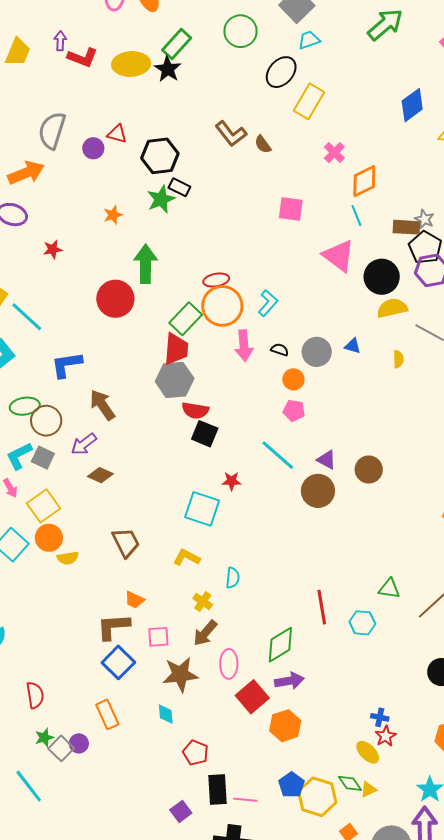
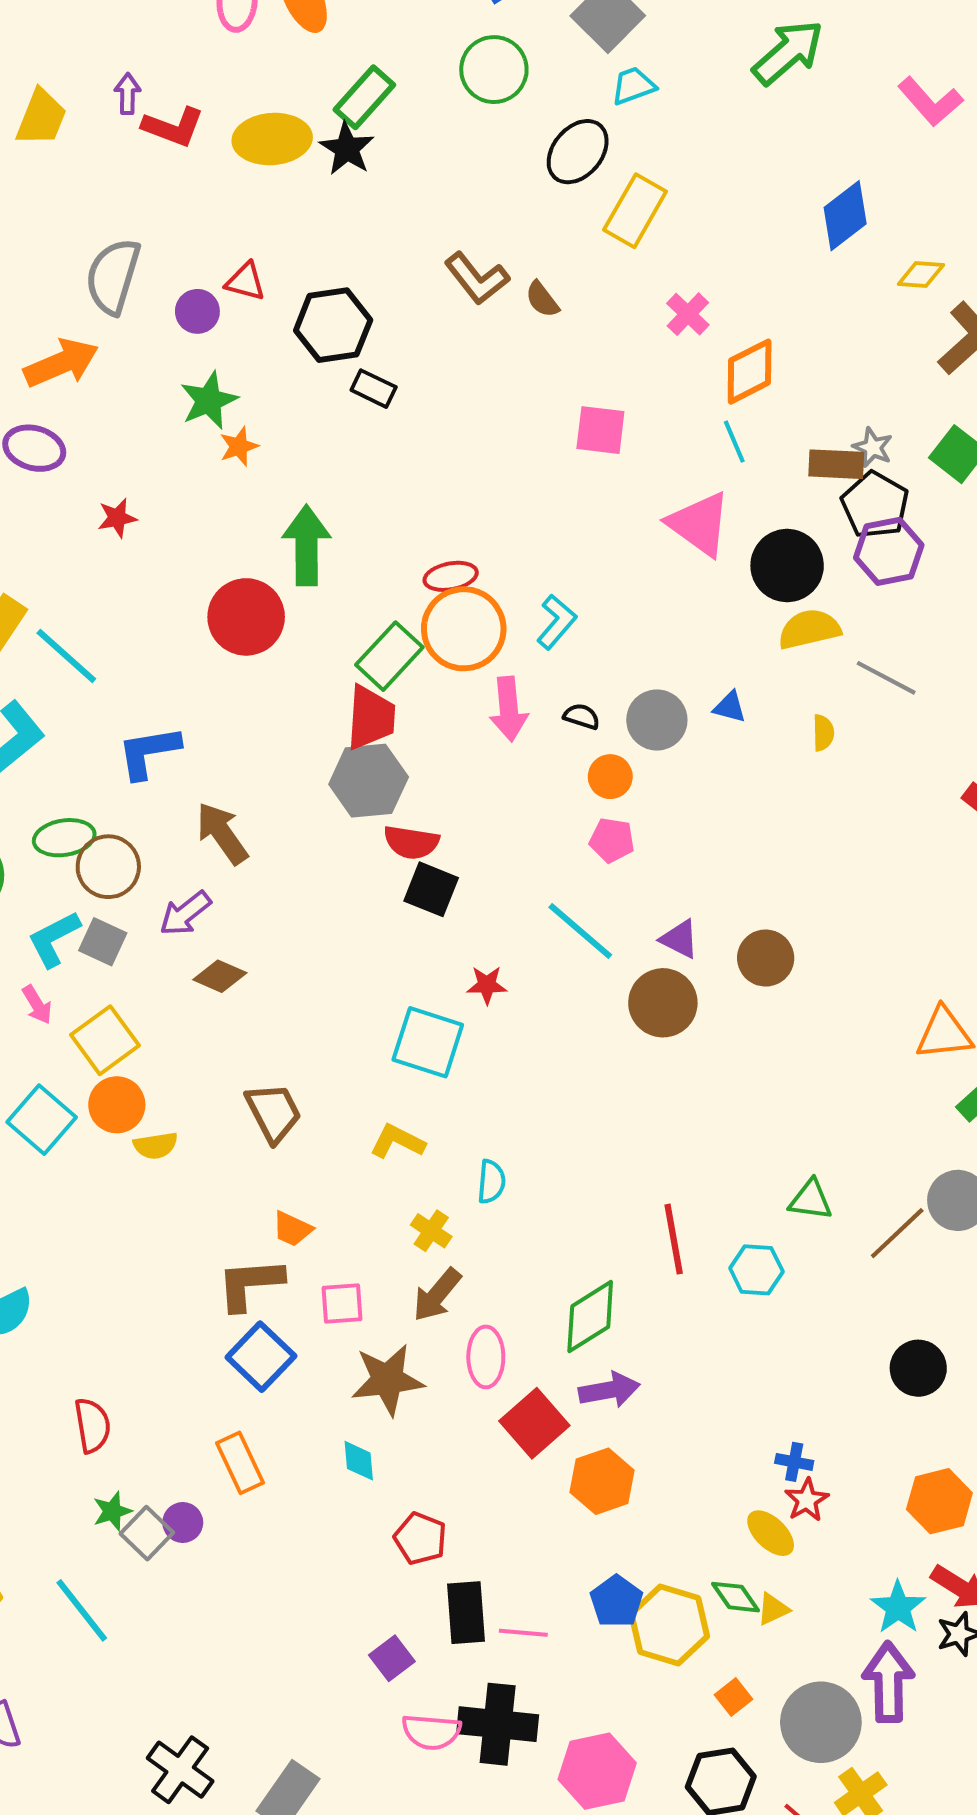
green star: (161, 199) -> (209, 400), moved

